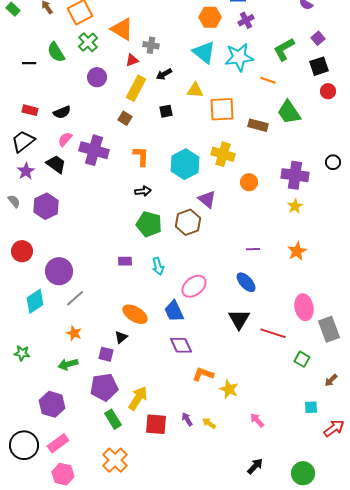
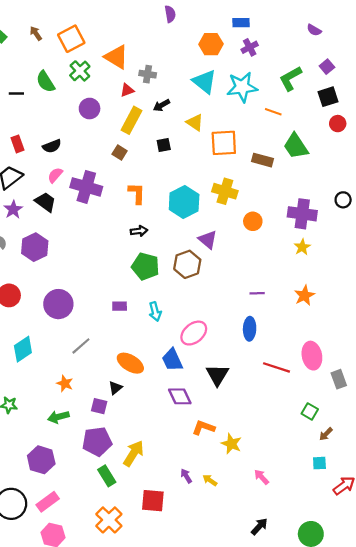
yellow triangle: (195, 90) -> (195, 122), turned 30
red rectangle: (30, 110) -> (18, 144), turned 56
purple circle: (59, 271) -> (58, 304), moved
blue ellipse: (246, 282) -> (250, 329), turned 45
gray line: (75, 298) -> (81, 346), moved
black triangle: (239, 319) -> (217, 375), moved
gray rectangle: (329, 329) -> (339, 379), size x0.7
red line: (273, 333) -> (276, 367), moved
brown arrow: (331, 380) -> (326, 434), moved
red square: (156, 424) -> (153, 501), moved

